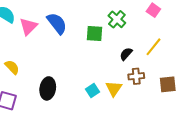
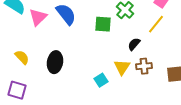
yellow line: (153, 47) -> (156, 24), moved
black ellipse: (48, 88) -> (55, 62), moved
yellow triangle: (114, 88) -> (122, 67), moved

